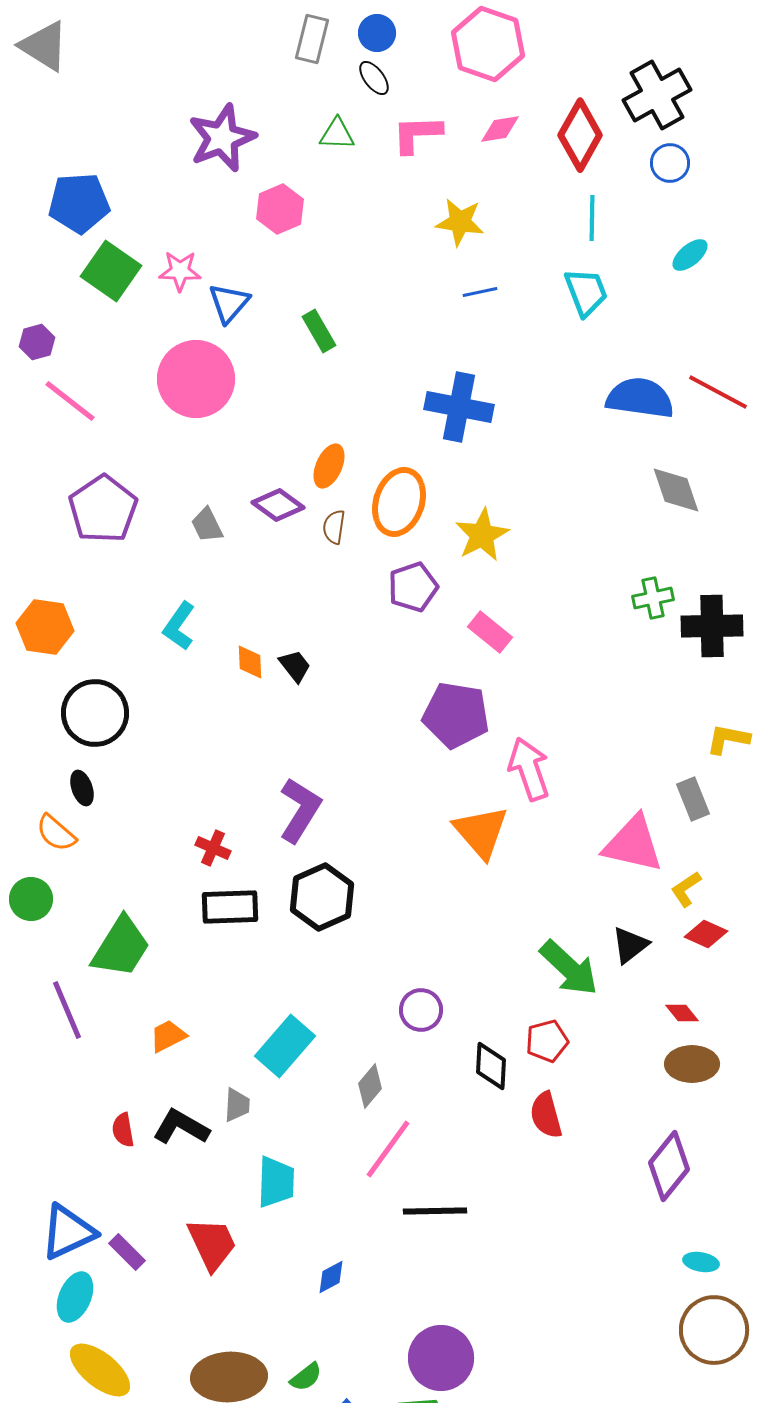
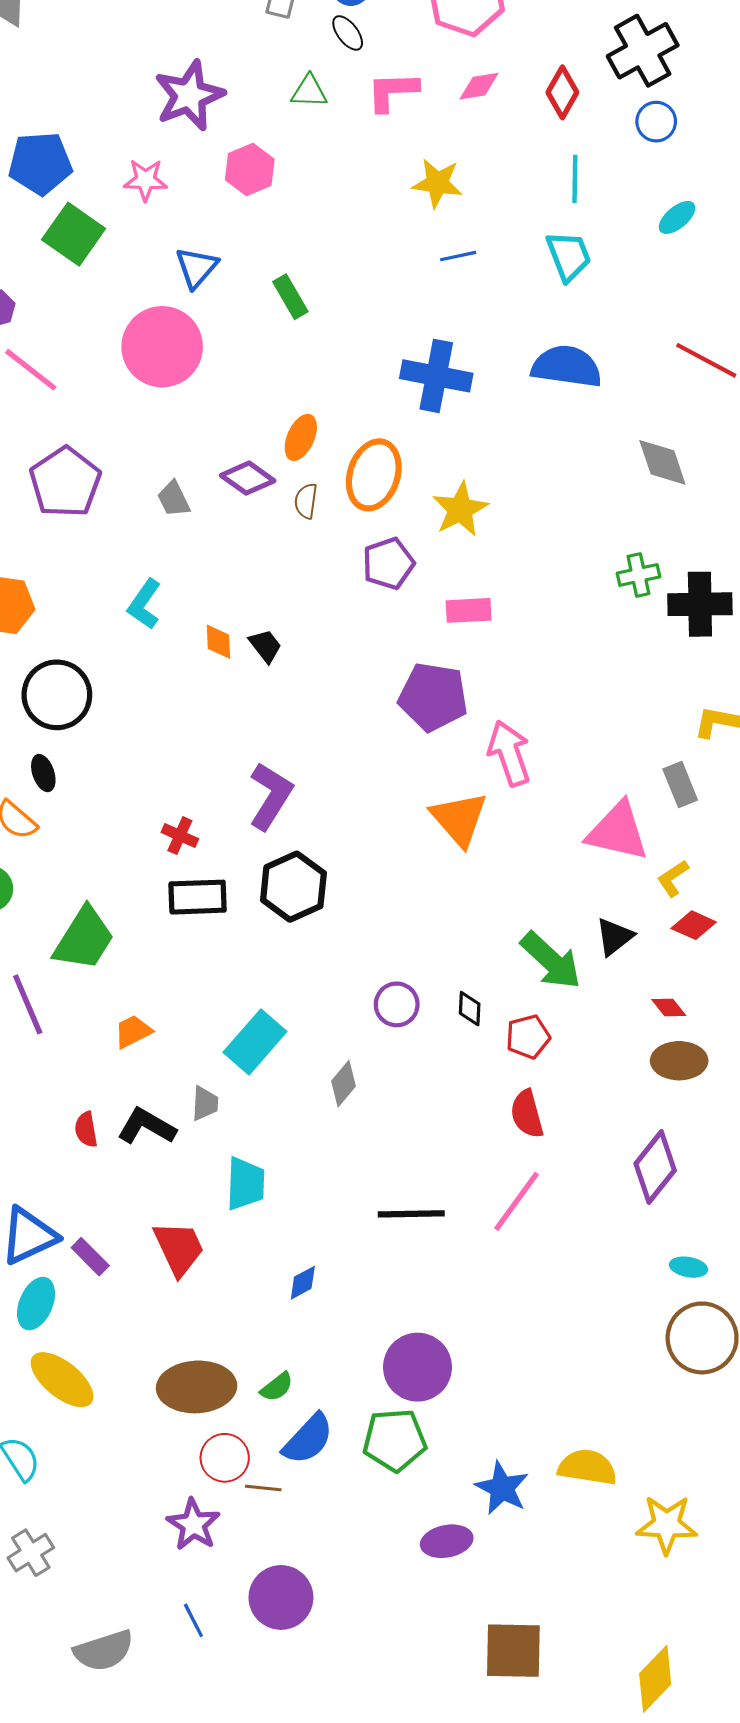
red diamond: (580, 135) -> (562, 92), size x0.7
pink star: (180, 271) -> (145, 180), moved
blue semicircle: (640, 398) -> (567, 367), moved
pink rectangle: (490, 632) -> (469, 610), turned -42
black diamond: (491, 1066) -> (470, 1009), moved, size x0.7
pink line: (388, 1149) -> (517, 1201), moved

